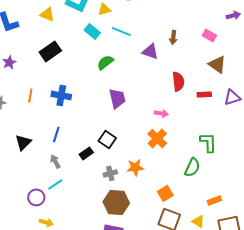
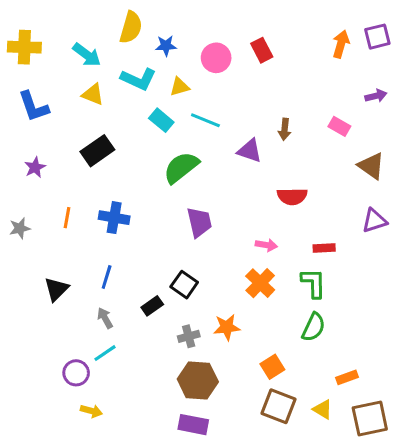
green semicircle: (105, 62) -> (181, 167), size x1.4
brown triangle: (217, 64) -> (371, 166), moved
red semicircle: (178, 81) -> (292, 196), turned 96
red rectangle: (204, 94) -> (324, 248), moved
green L-shape: (208, 142) -> (313, 283), moved

